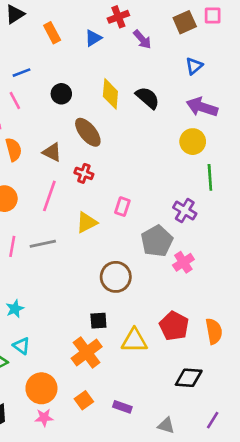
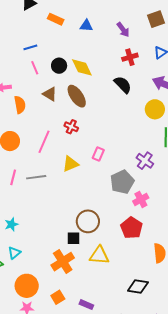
red cross: (118, 17) -> (130, 57), moved
orange rectangle: (52, 33) -> (56, 19), turned -42
blue triangle: (93, 38) -> (86, 26), turned 32
yellow diamond: (110, 94) -> (82, 67), moved, turned -35
black semicircle: (148, 98) -> (123, 85), moved
pink line: (15, 100) -> (35, 68), moved
brown triangle: (52, 152) -> (50, 94), moved
brown circle: (116, 277) -> (88, 221), moved
red pentagon: (174, 326) -> (132, 228), moved
cyan triangle: (22, 346) -> (14, 253), turned 40

